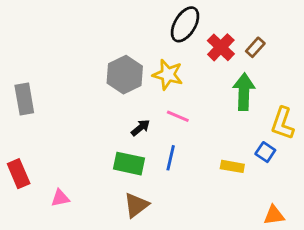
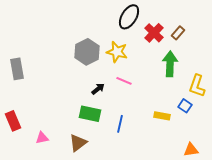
blue line: (171, 158) -> (120, 124), moved
brown triangle: (136, 205) -> (78, 143), moved

